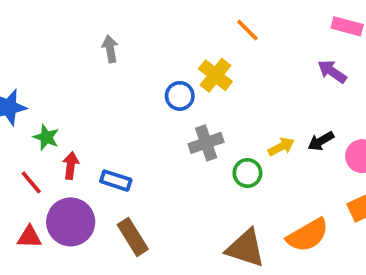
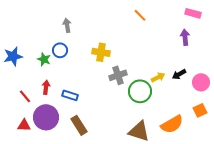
purple arrow: (332, 71) -> (185, 37), turned 49
yellow cross: (215, 75) -> (101, 52), moved, turned -30
blue circle: (180, 96) -> (60, 50), moved
green star: (46, 137) -> (44, 59), moved
green circle: (247, 173) -> (140, 91), size x1.5

